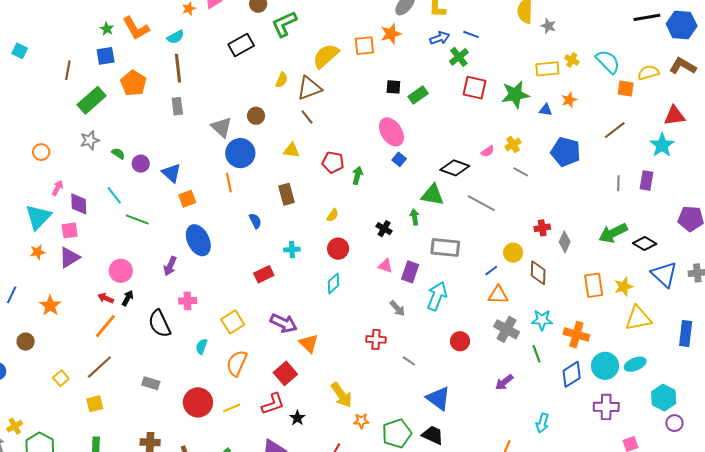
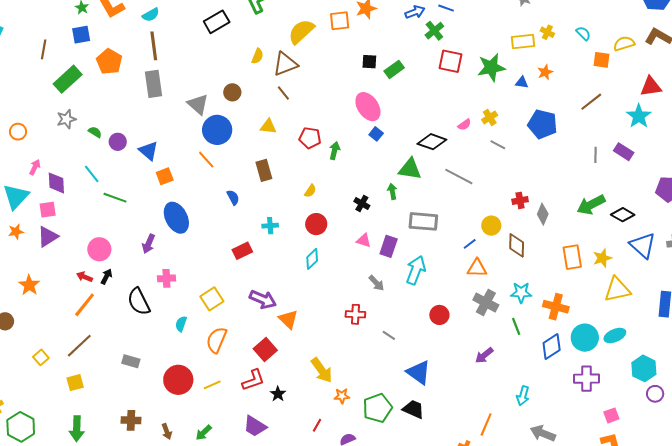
cyan semicircle: (608, 62) -> (583, 33), size x0.6
gray rectangle: (177, 106) -> (154, 84), size x1.5
purple rectangle: (646, 181) -> (624, 152), turned -66
orange line: (229, 183) -> (206, 160), turned -30

